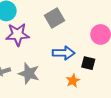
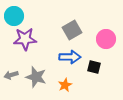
gray square: (54, 18) -> (72, 30), moved
orange star: (73, 81) -> (65, 85), moved

